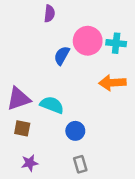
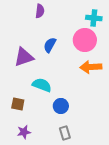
pink circle: (88, 41) -> (85, 40), moved
cyan cross: (116, 43) -> (94, 18), moved
purple triangle: (19, 99) -> (24, 57), moved

